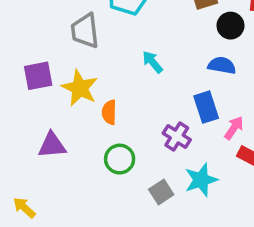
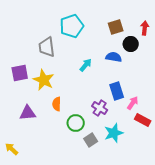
cyan arrow: (153, 62) -> (86, 65), turned 80
blue semicircle: (222, 65) -> (114, 57), moved
orange semicircle: (109, 112) -> (57, 104), moved
green circle: (120, 159) -> (76, 123), moved

